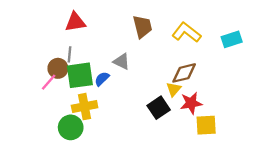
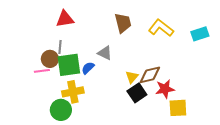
brown diamond: (184, 73) -> (150, 75), moved
pink line: (49, 82) -> (42, 71), turned 42
yellow triangle: (174, 89) -> (132, 77), moved

